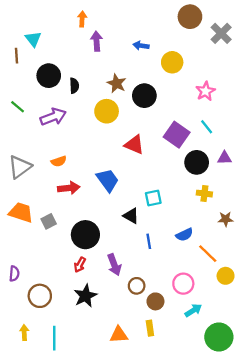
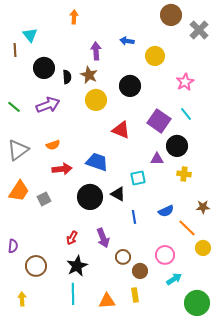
purple arrow: (97, 41) -> (96, 51), moved
brown star: (117, 83) -> (89, 75), moved
green line: (18, 107) -> (14, 107), moved
purple triangle: (224, 158) -> (157, 159), moved
blue trapezoid: (108, 180) -> (97, 162), turned -35
orange trapezoid: (21, 212) -> (19, 191), turned 105
brown star: (226, 219) -> (203, 207), moved
black circle: (85, 235) -> (90, 197), moved
cyan line: (54, 338) -> (73, 294), moved

